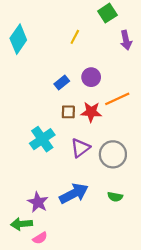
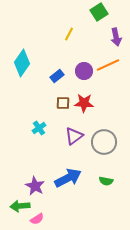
cyan diamond: (18, 39) -> (22, 63), moved
orange line: (117, 99) -> (108, 65), moved
cyan cross: (42, 139) -> (39, 128), size x0.6

